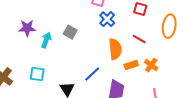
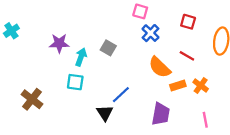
orange semicircle: (115, 49) -> (160, 67), turned 140
cyan square: (37, 74) -> (75, 82), moved
blue line: (92, 74) -> (121, 95), moved

